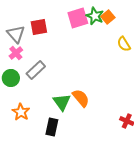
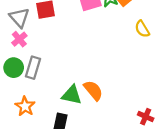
gray rectangle: (36, 70) -> (33, 68), moved, turned -30
green triangle: (62, 102) -> (72, 95), turned -42

